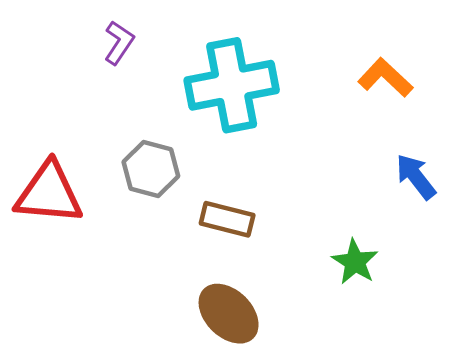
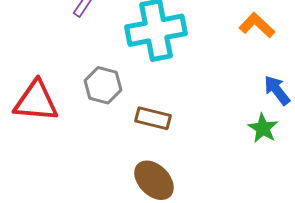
green star: (355, 262) -> (263, 128), moved

